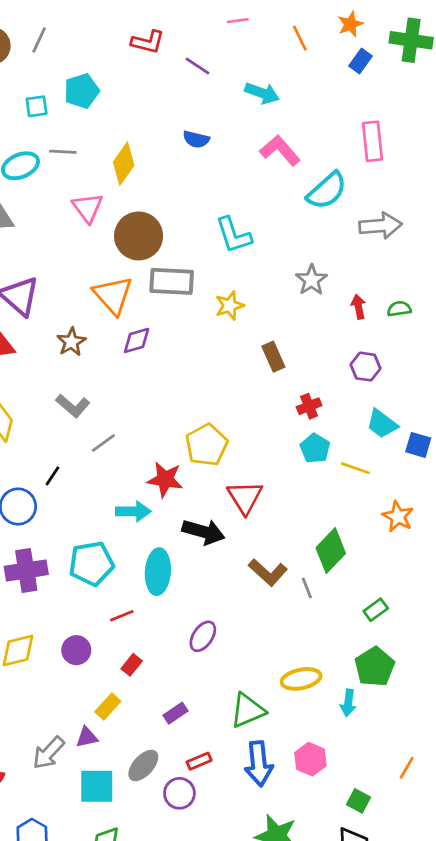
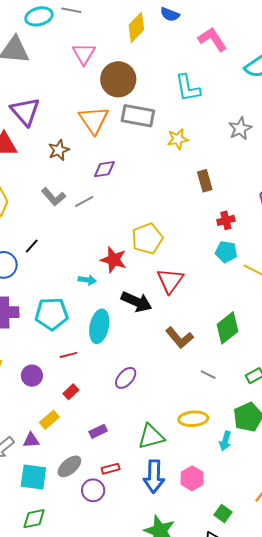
pink L-shape: (280, 150) -> (213, 39), moved
yellow diamond: (124, 164) -> (136, 27), moved
purple diamond: (137, 340) -> (104, 169), moved
gray line: (103, 443) -> (84, 202), moved
cyan pentagon: (315, 448) -> (226, 252), turned -30
cyan arrow: (133, 511) -> (87, 280), size x0.7
gray line: (307, 588) -> (208, 375), moved, turned -49

